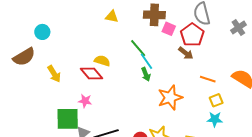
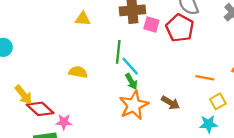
green line: (138, 48) -> (118, 52), turned 54
brown arrow: (186, 53) -> (170, 103), moved
red diamond: (92, 73) -> (40, 109), moved
orange star: (170, 98) -> (134, 105), moved
cyan star: (215, 119) -> (208, 124), moved

